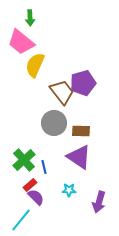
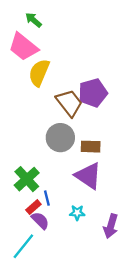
green arrow: (30, 18) -> (33, 20), turned 133
blue line: (44, 167) -> (47, 198), moved

